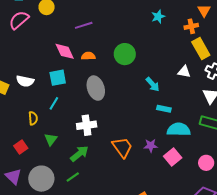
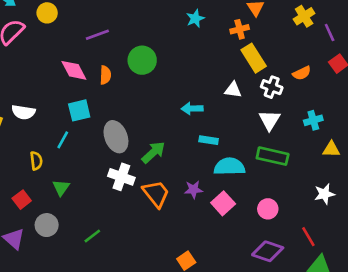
green circle: (125, 54) -> (142, 60), moved
orange semicircle: (88, 56) -> (105, 75), turned 96
cyan square: (58, 78) -> (79, 110), moved
cyan arrow: (153, 84) -> (192, 108), turned 133
gray ellipse: (96, 88) -> (116, 137), moved
white cross: (87, 125) -> (121, 177), moved, turned 30
green arrow: (79, 154) -> (153, 152), moved
gray circle: (41, 179) -> (47, 225), moved, size x0.7

